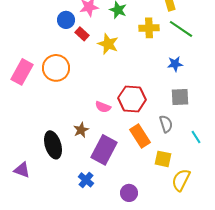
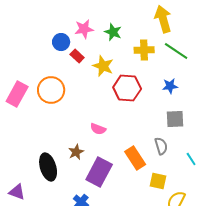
red hexagon: (132, 99) -> (127, 88), moved

